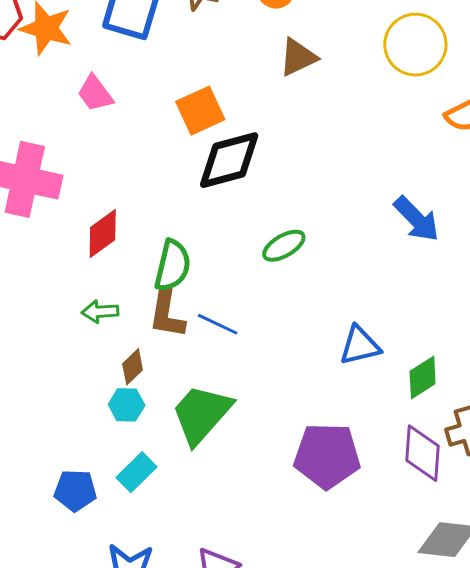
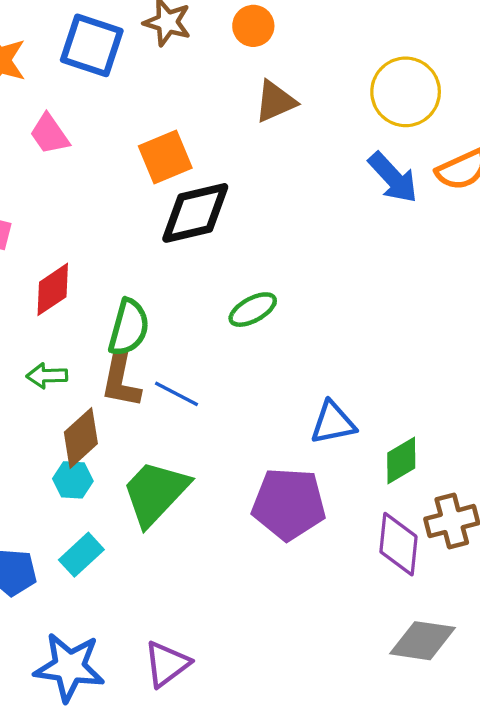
blue arrow: (416, 219) -> (393, 178), moved
brown diamond: (133, 367) -> (81, 438), size x1.5
purple pentagon: (327, 456) -> (289, 504), moved

